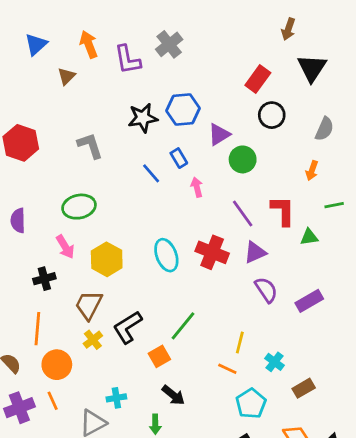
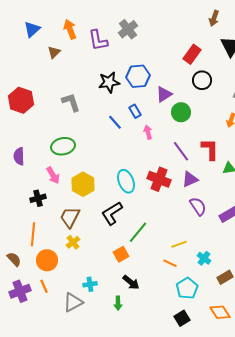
black L-shape: (128, 327) -> (112, 213), moved
yellow line: (240, 342) -> (179, 244), turned 56

